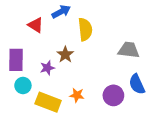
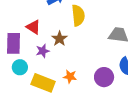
red triangle: (36, 25) -> (33, 27), moved

